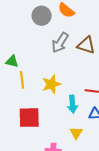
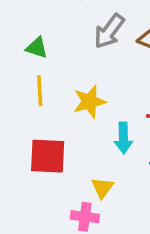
green triangle: (12, 61) -> (37, 48), moved
yellow triangle: (76, 133) -> (102, 188), moved

